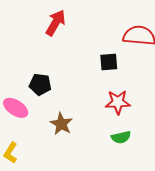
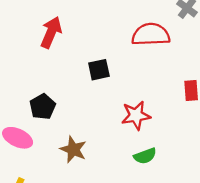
black square: (109, 62) -> (99, 70), moved
black pentagon: (40, 84) -> (43, 107), turned -30

